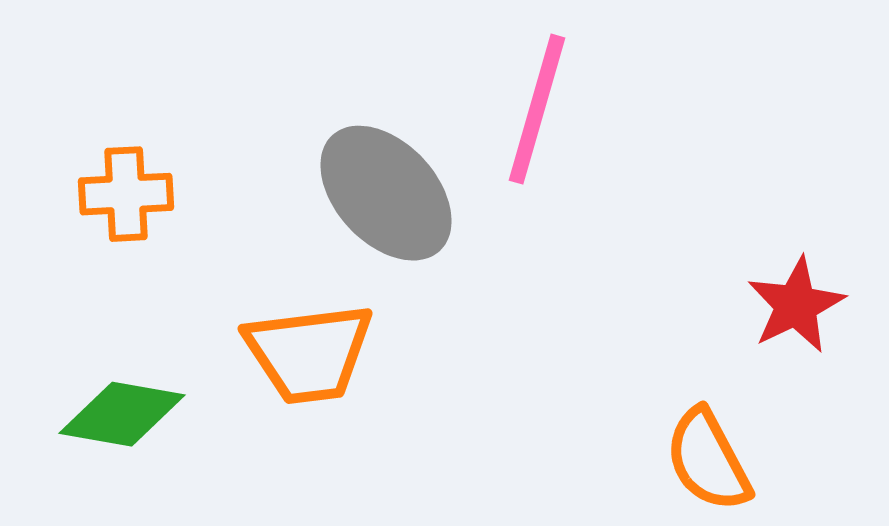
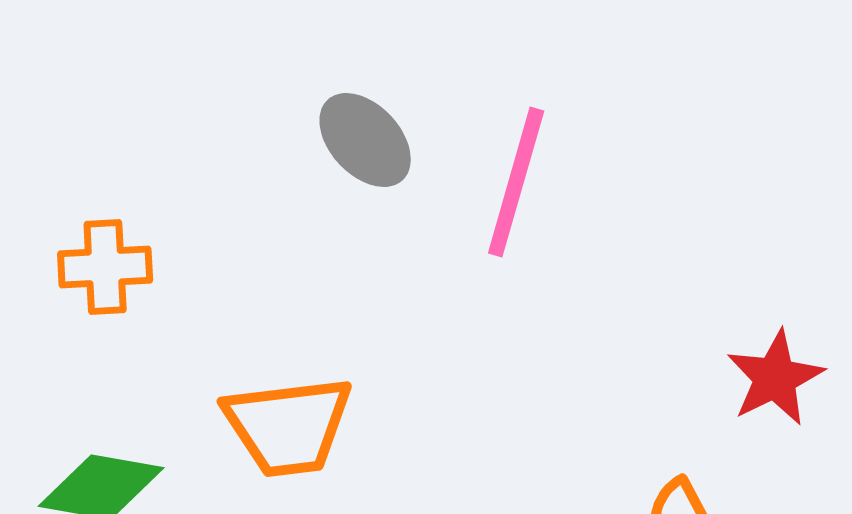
gray ellipse: (386, 193) -> (365, 140), moved, size x0.7

